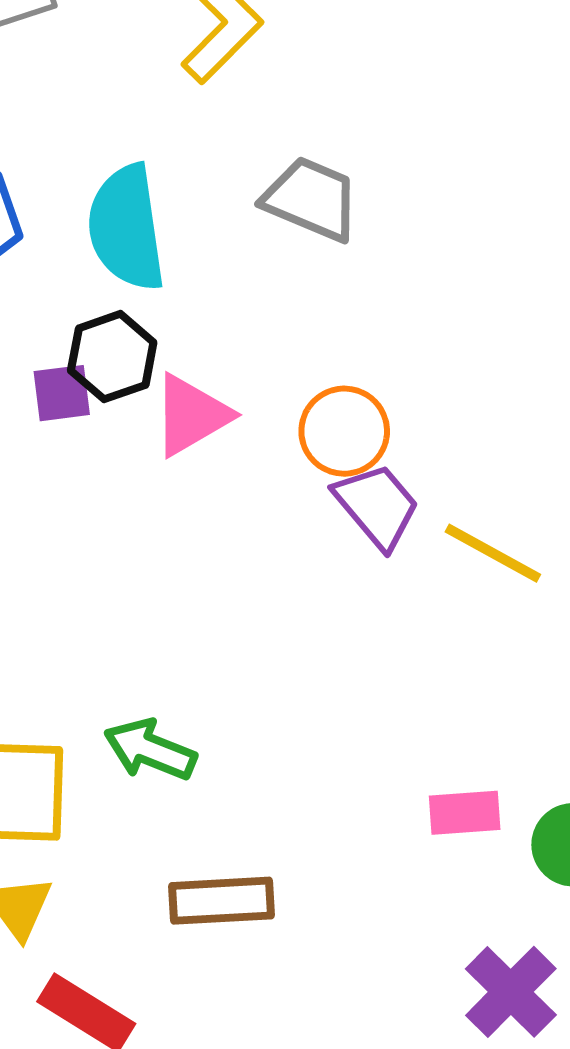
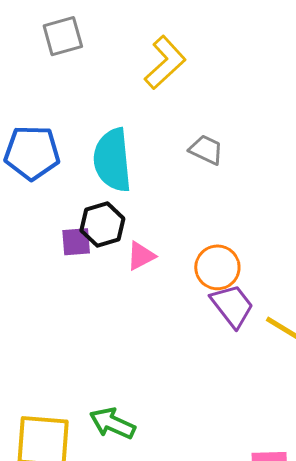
gray trapezoid: (311, 199) -> (206, 150), size x0.7
pink triangle: (191, 415) -> (141, 256), size x0.7

